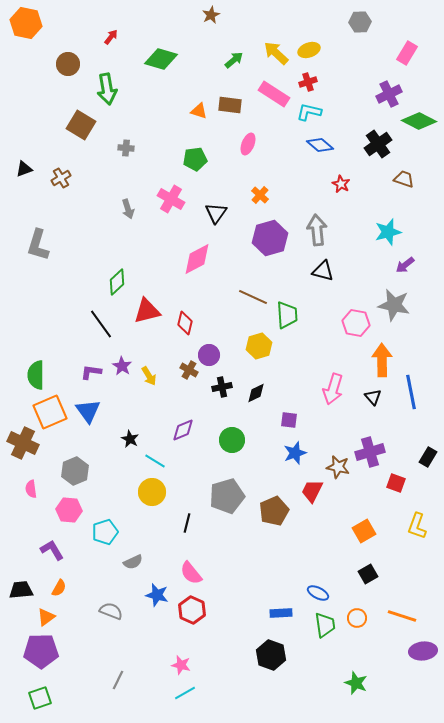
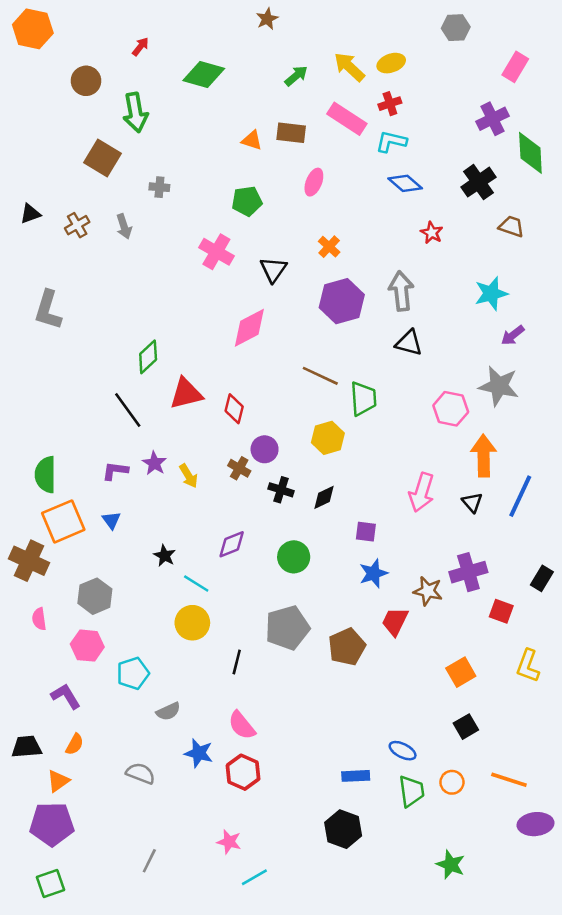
green diamond: (419, 121) -> (530, 153), turned 60
gray arrow: (128, 209) -> (124, 226), moved
black cross: (222, 387) -> (281, 490), turned 30
blue line: (411, 392) -> (520, 496), turned 36
blue triangle: (88, 411) -> (111, 520), size x0.6
cyan line: (185, 693) -> (254, 877), moved

